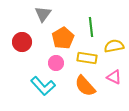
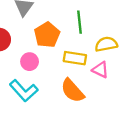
pink circle: (56, 63) -> (30, 62), moved
pink triangle: (114, 77) -> (100, 70), moved

